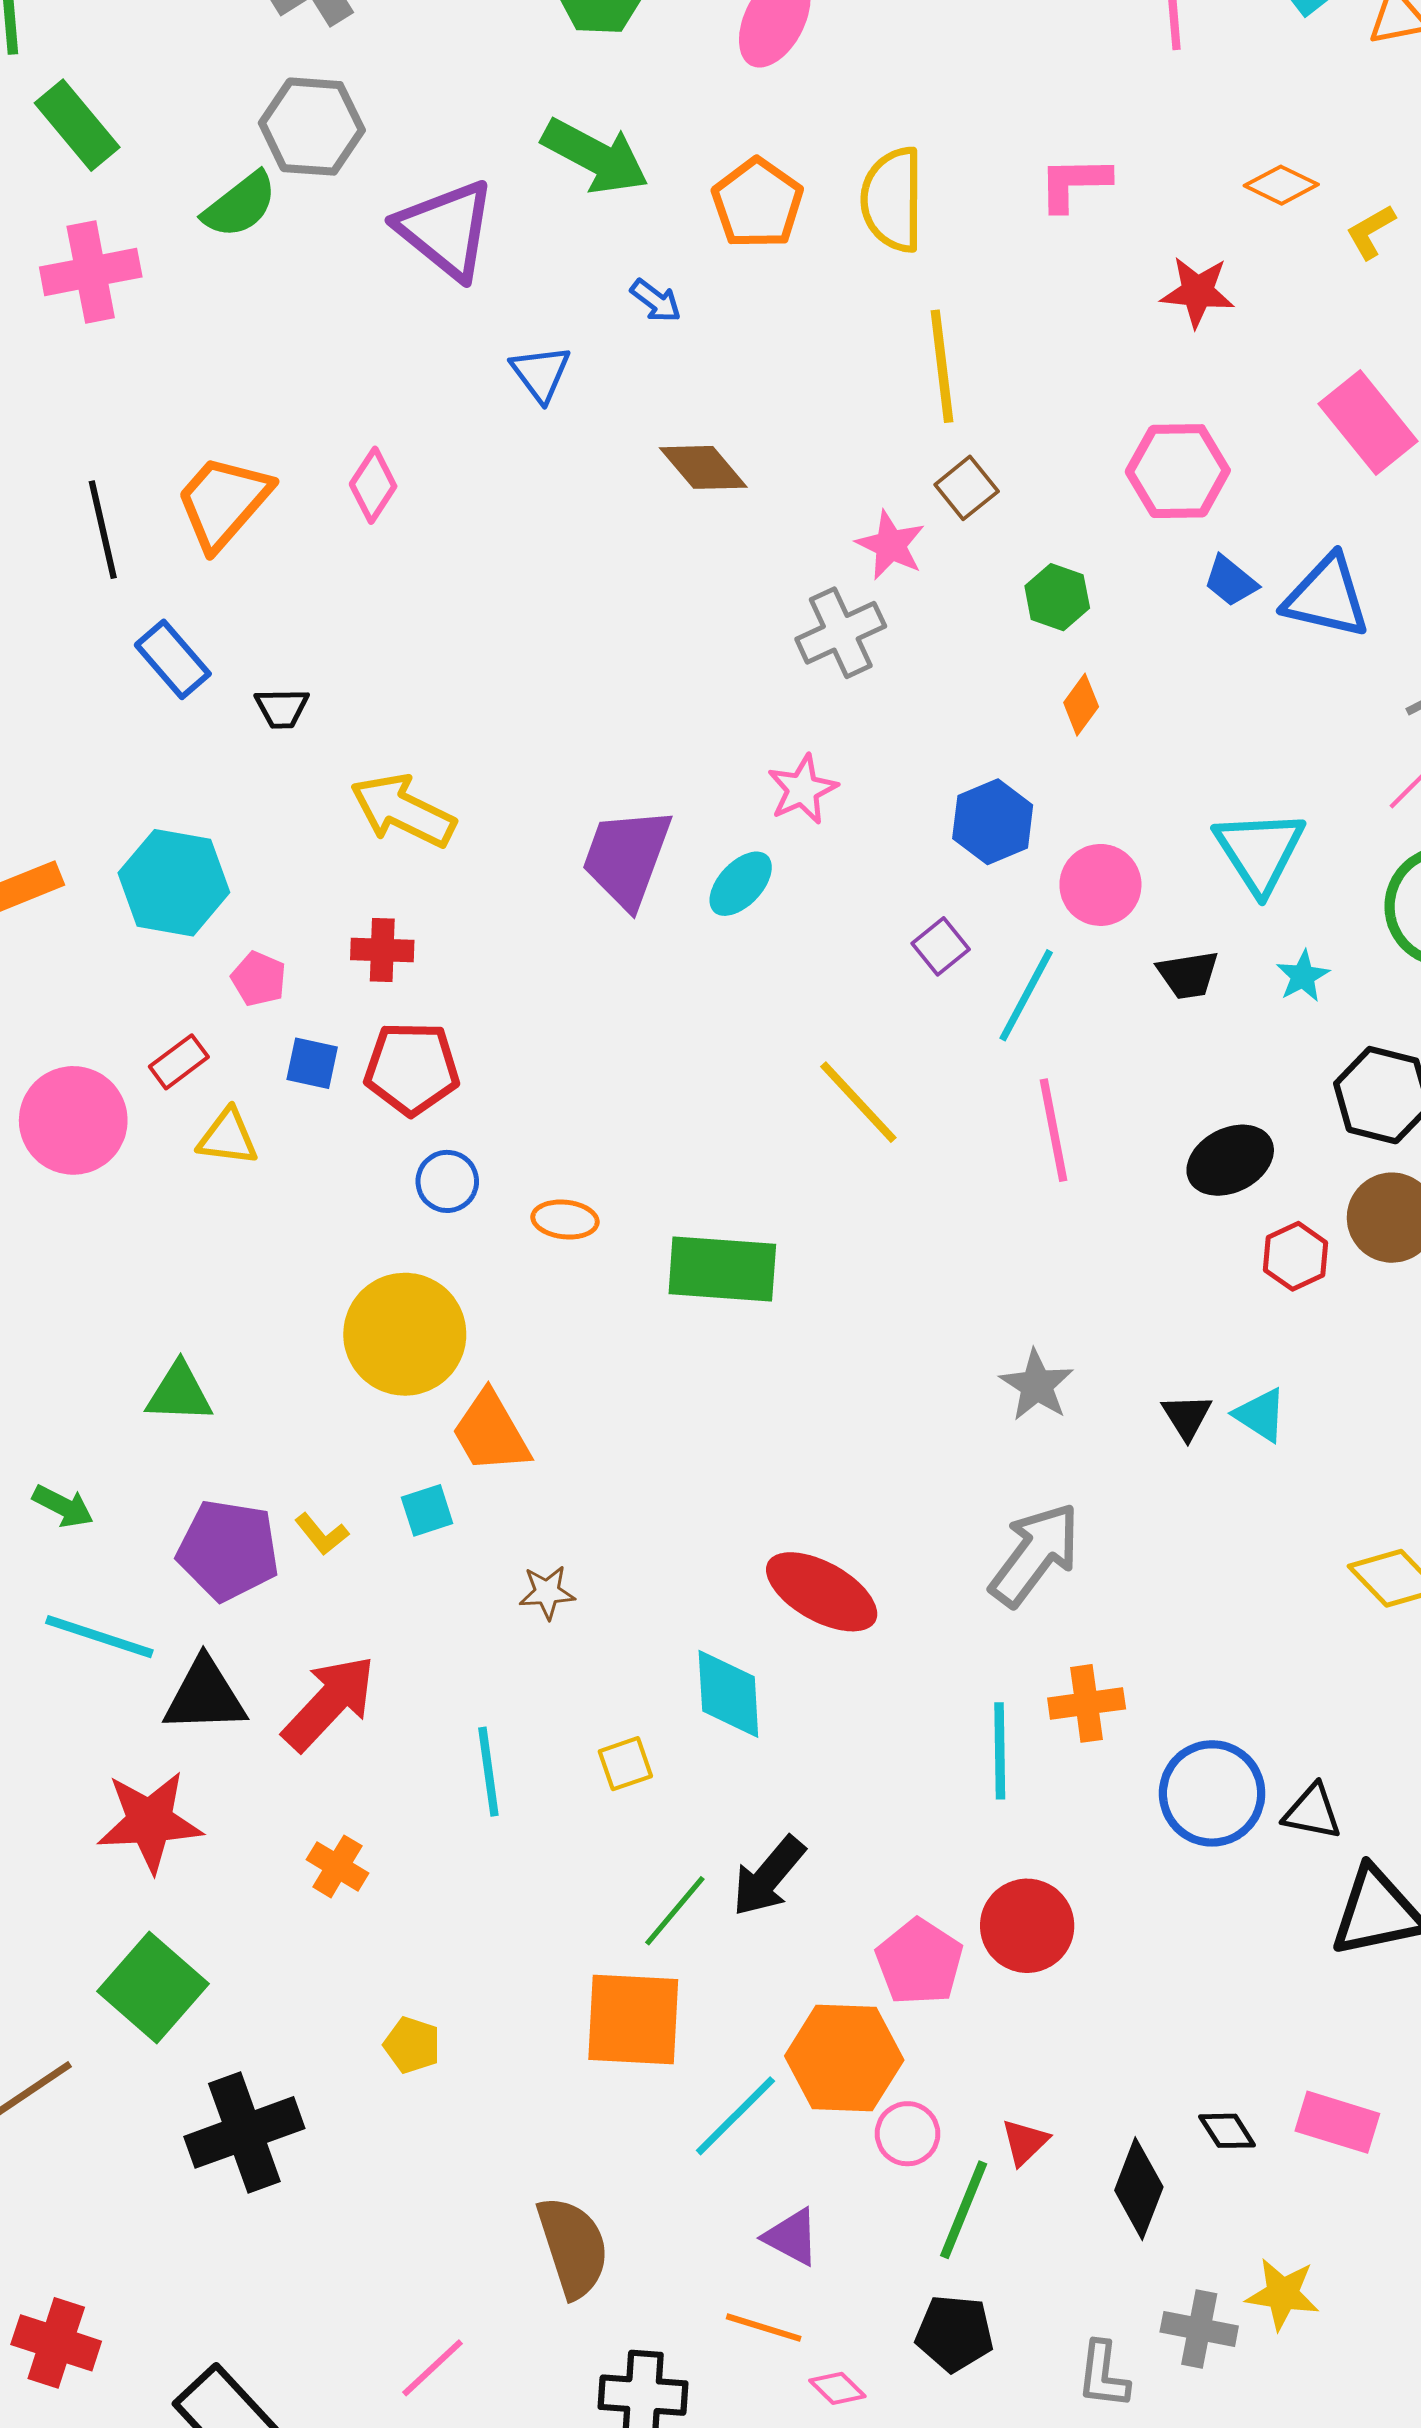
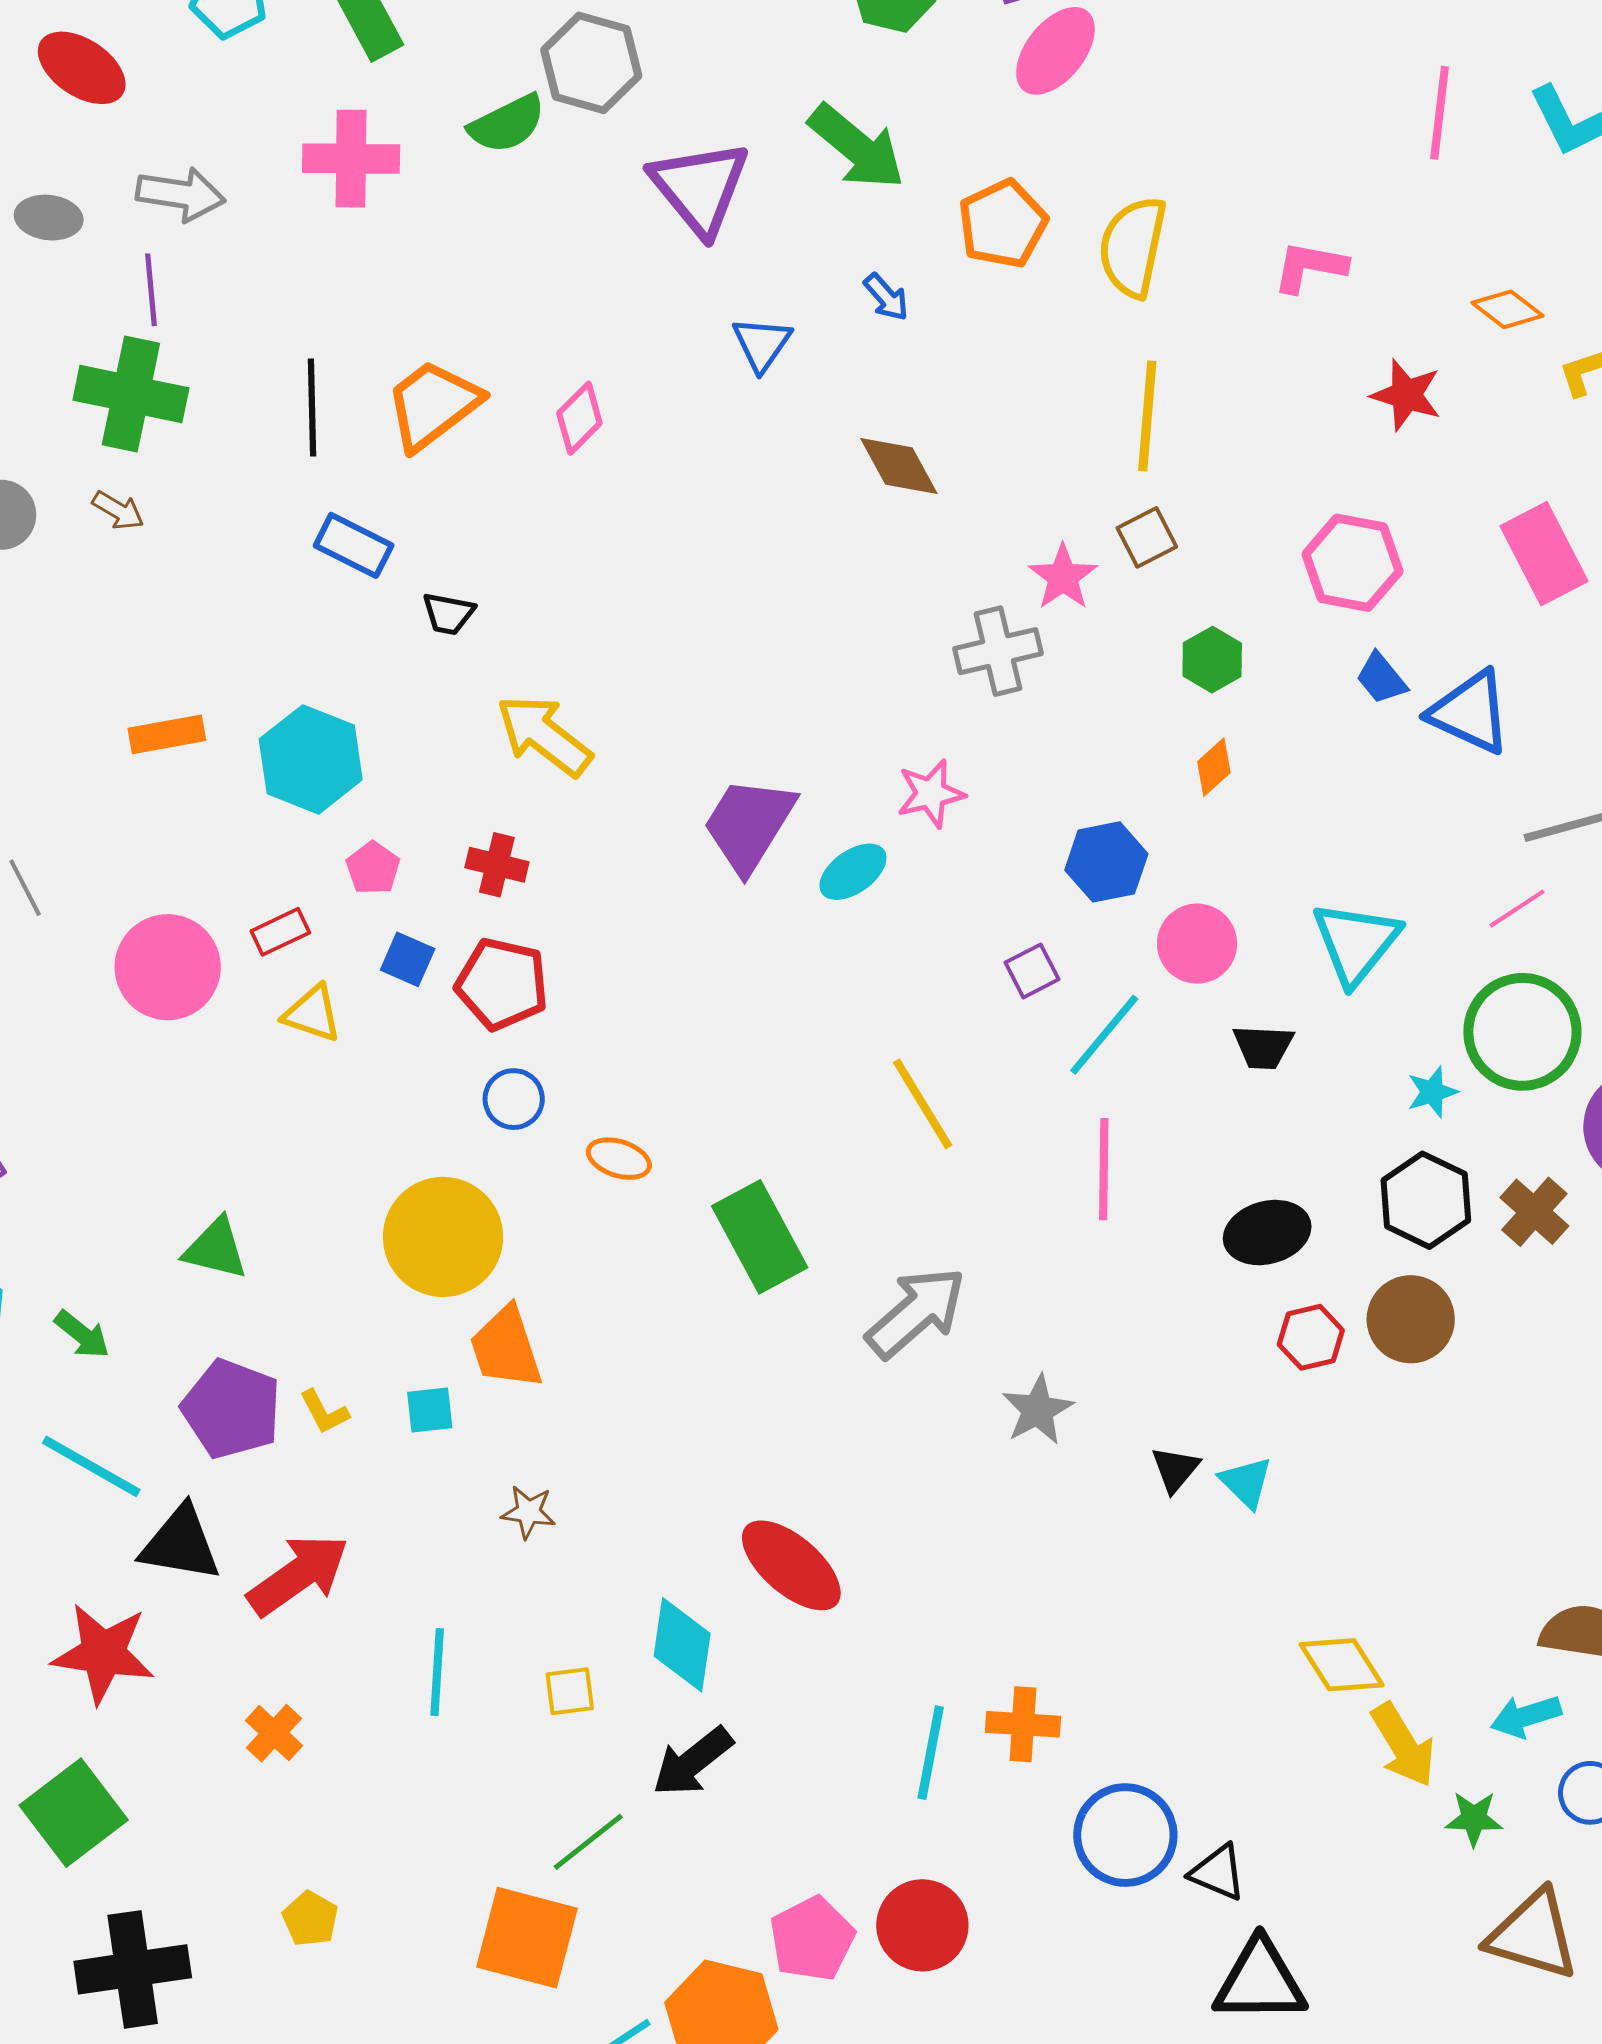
blue rectangle: (173, 659) -> (354, 545), turned -34
cyan star: (1303, 976) -> (1432, 1092), moved
green rectangle: (722, 1269) -> (760, 1237), turned 46
gray arrow: (1035, 1554) -> (916, 1312), moved
black arrow: (768, 1876) -> (692, 1762), moved

